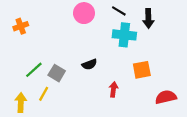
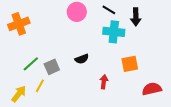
orange cross: (21, 26) -> (19, 24), size x1.5
gray square: (57, 73) -> (52, 67), turned 35
yellow arrow: (21, 103) -> (19, 94), turned 36

